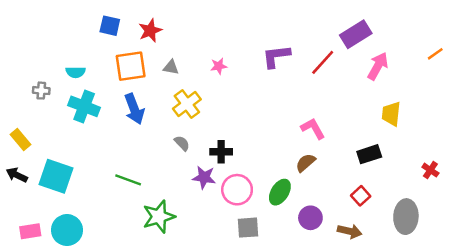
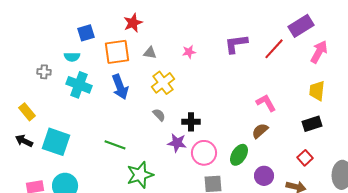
blue square: (110, 26) -> (86, 33), moved, turned -30
yellow trapezoid: (391, 114) -> (317, 91), moved

